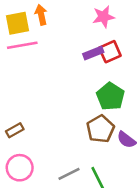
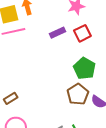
purple rectangle: (93, 53) -> (57, 33), moved

